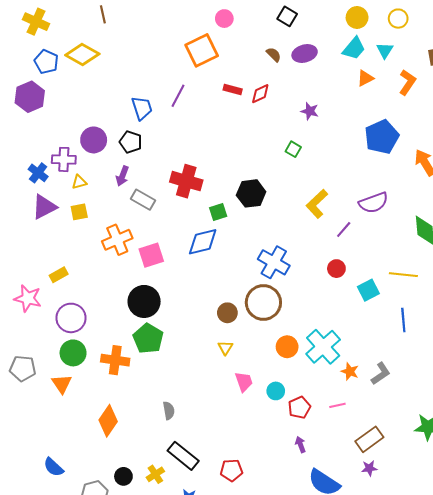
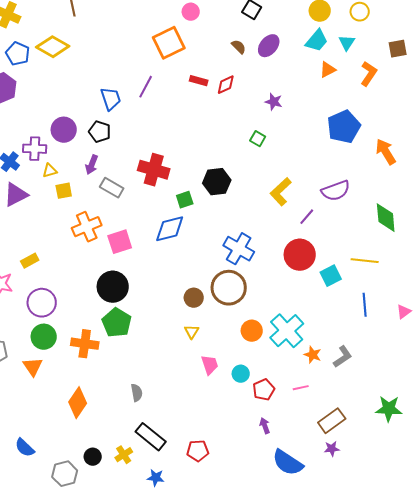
purple ellipse: (305, 54) -> (269, 46), turned -35
yellow square: (79, 212) -> (64, 191), moved
red circle: (336, 269) -> (300, 255), size x1.8

